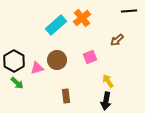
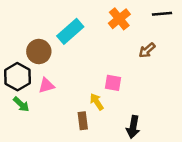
orange cross: (82, 18) -> (119, 19), moved
pink square: (90, 57) -> (113, 83), moved, turned 32
brown circle: (57, 60) -> (39, 52), moved
yellow arrow: (108, 81) -> (97, 102), moved

